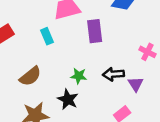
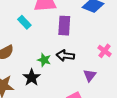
cyan rectangle: (47, 36) -> (24, 22), turned -32
black arrow: (113, 74) -> (65, 56), moved

